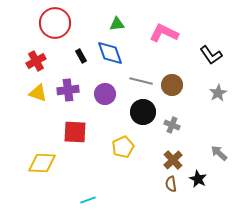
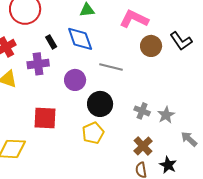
brown circle: (172, 85) -> (151, 46), moved
purple cross: (68, 90) -> (38, 64), moved
gray star: (218, 93) -> (166, 115), moved
black circle: (143, 112) -> (100, 104), moved

